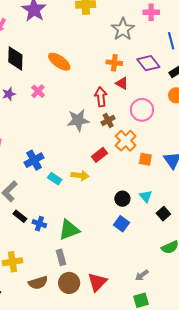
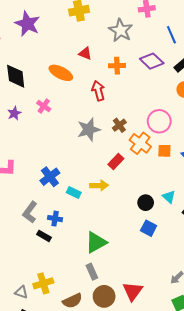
red triangle: (122, 83) -> (85, 54), moved
red arrow: (101, 97) -> (98, 91), moved
pink circle: (142, 110) -> (159, 121), moved
orange square: (145, 159) -> (164, 151), moved
blue cross: (39, 224) -> (55, 219), moved

